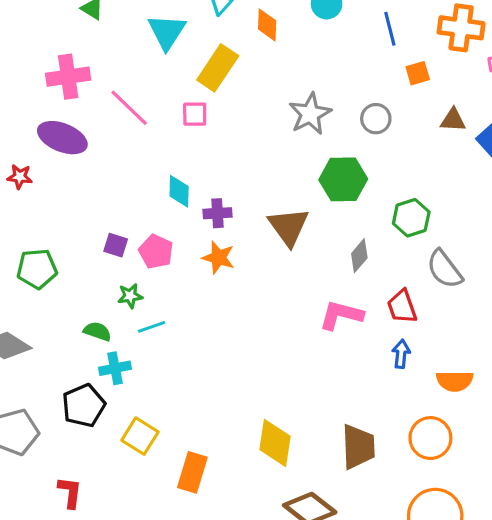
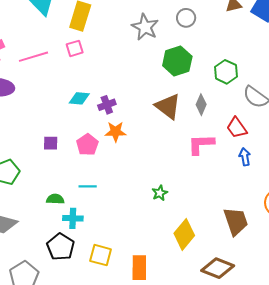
pink line: (129, 108) -> (33, 57), turned -44
cyan diamond: (179, 191) -> (79, 98), turned -70
brown triangle: (289, 227) -> (168, 106), moved
pink pentagon: (156, 252) -> (87, 145), moved, turned 30
green star: (130, 296) -> (160, 193), moved
cyan line: (152, 327) -> (88, 186), turned 36
cyan cross: (115, 368) -> (73, 218), turned 30
yellow diamond: (275, 443) -> (184, 234), turned 48

